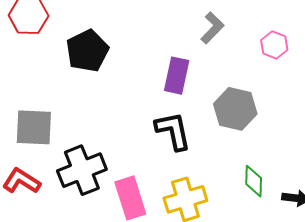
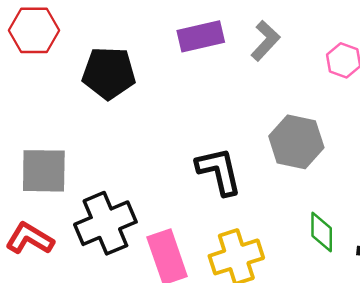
black pentagon: (87, 51) -> (109, 73), turned 30
purple rectangle: (177, 76) -> (201, 36), moved, turned 66

